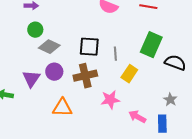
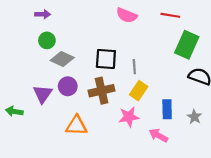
green rectangle: (151, 45) -> (187, 45), moved
yellow rectangle: (129, 74) -> (139, 91), moved
blue rectangle: (162, 124) -> (167, 109), moved

